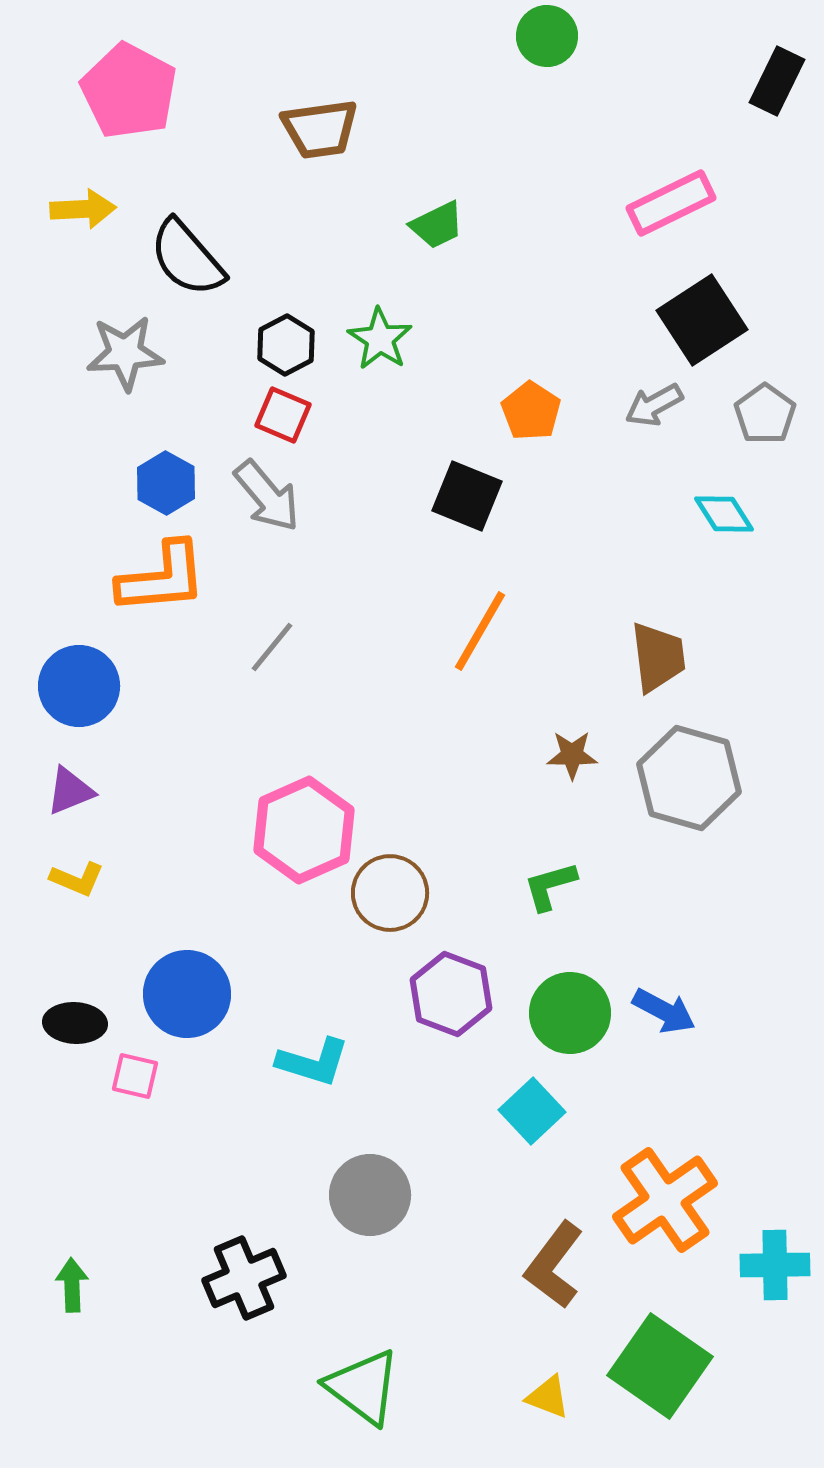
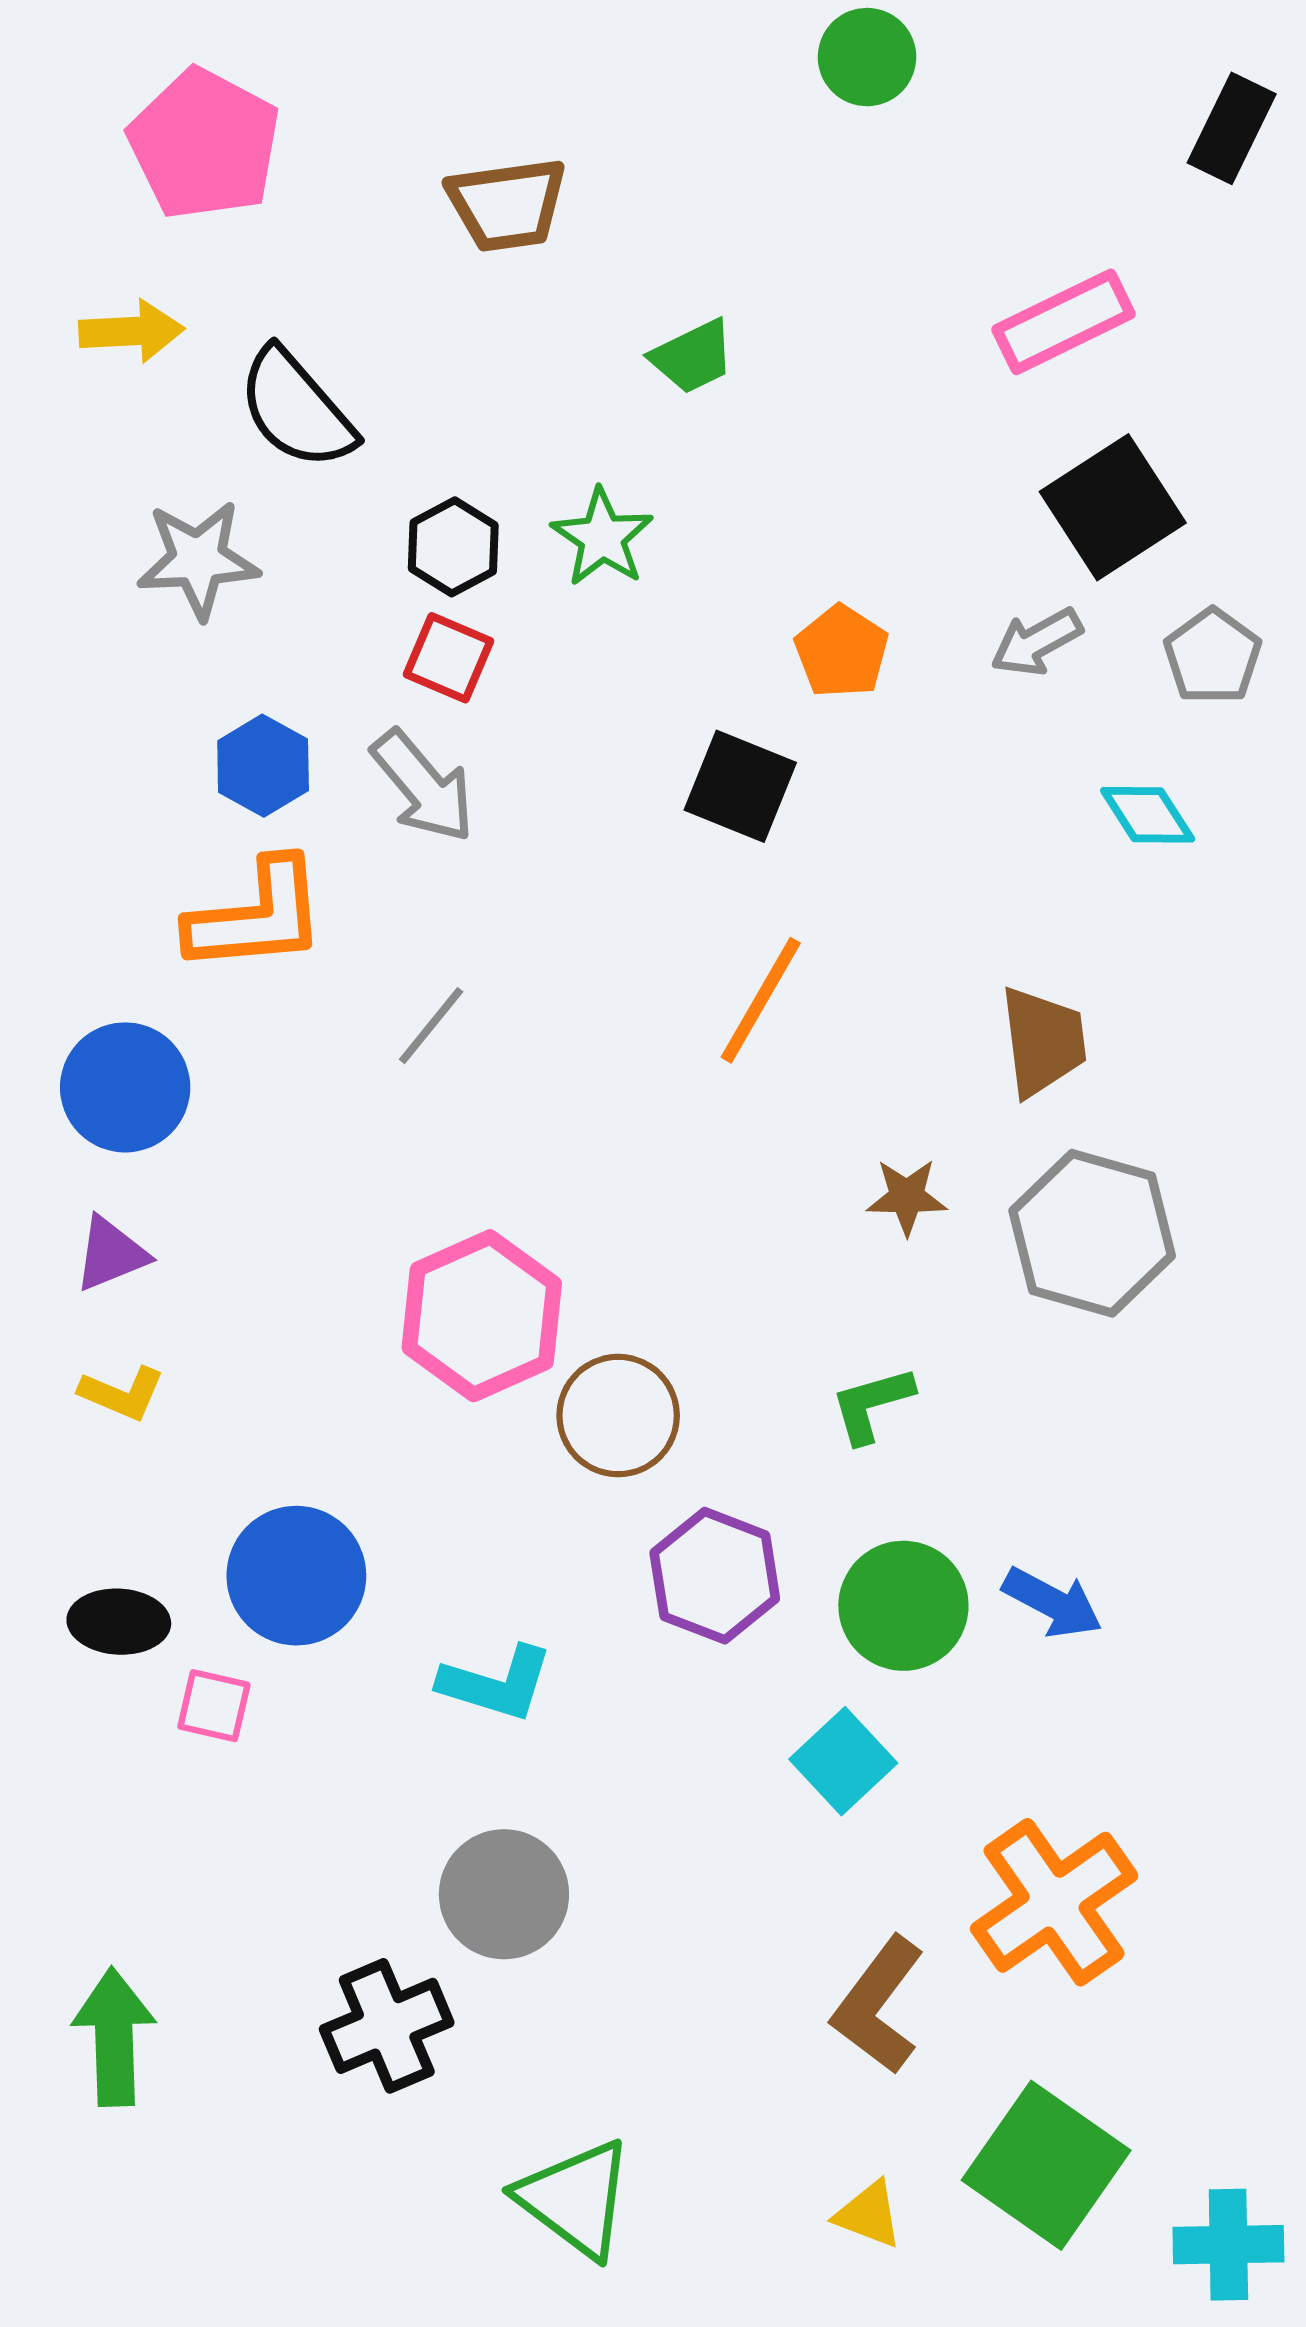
gray circle: (370, 1195) -> (504, 1894), moved
cyan cross: (775, 1265) -> (1228, 2245), moved
green arrow: (72, 1285) -> (114, 2037), size x1.6

